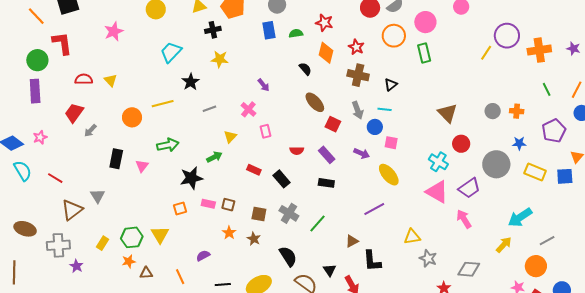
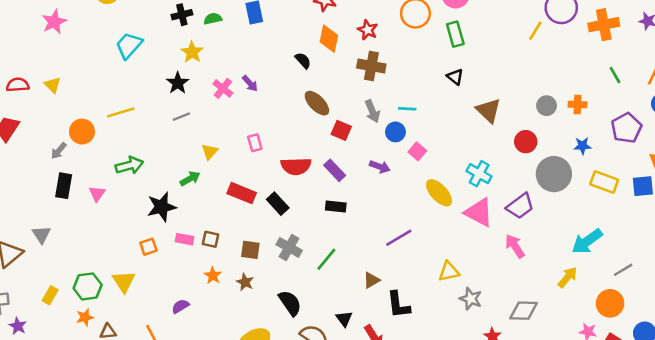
green semicircle: (296, 33) -> (213, 19), moved
yellow star: (220, 59) -> (192, 52), turned 30
black star: (191, 82) -> (178, 83), moved
black triangle: (391, 85) -> (455, 77), moved, turned -40
pink cross: (248, 109) -> (223, 88), moved
gray arrow: (90, 131) -> (59, 151), moved
pink square: (391, 143) -> (417, 151), turned 32
red circle: (461, 144) -> (526, 142), moved
red semicircle: (297, 151) -> (296, 166), size x1.6
red rectangle: (254, 170) -> (242, 193), size x1.5
yellow ellipse: (389, 175) -> (439, 193), moved

